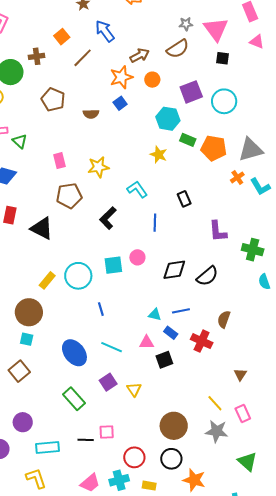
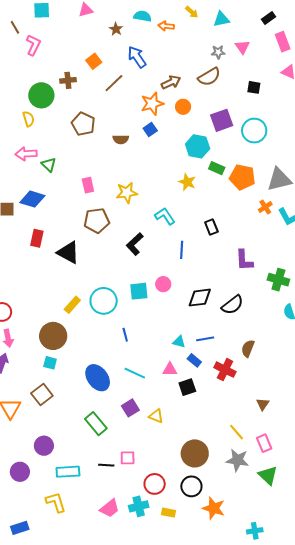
pink triangle: (216, 29) -> (242, 47), moved, size x0.6
yellow triangle: (134, 389) -> (156, 416), turned -35
green triangle: (247, 462) -> (268, 475), moved

